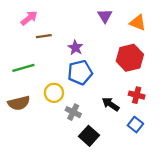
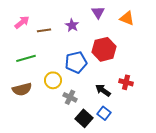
pink arrow: (29, 18) -> (22, 22), moved
purple star: (75, 48) -> (72, 25), moved
red hexagon: (130, 58) -> (104, 49), moved
blue square: (135, 125) -> (104, 113), moved

